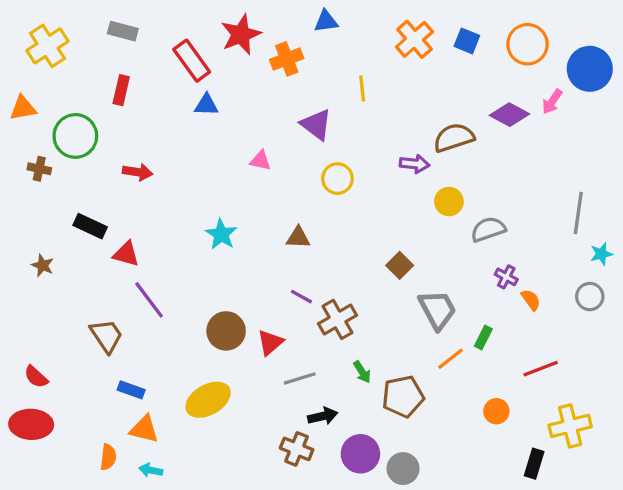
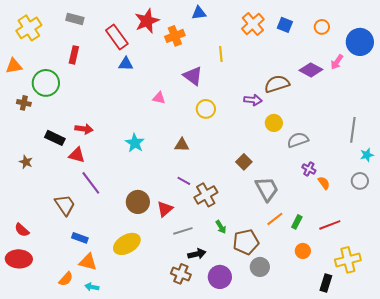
orange circle: (528, 44) -> (322, 27), size x0.6
red arrow: (138, 172) -> (84, 129), moved
green rectangle: (483, 337) -> (297, 222), moved
orange semicircle: (108, 457) -> (66, 279), turned 35
gray circle: (403, 469) -> (260, 267), moved

